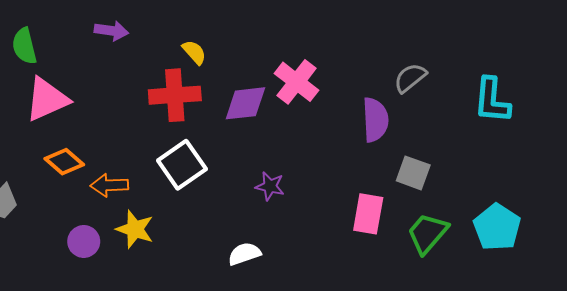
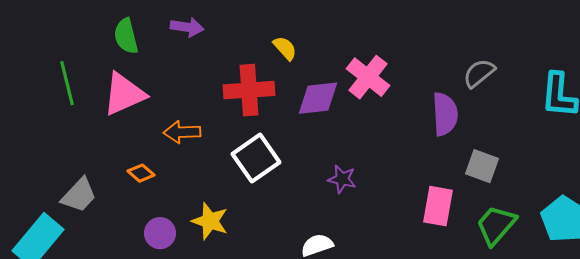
green semicircle: (24, 46) -> (126, 36), moved
yellow semicircle: (194, 52) -> (285, 48), moved
orange diamond: (64, 162) -> (141, 173), moved, size x0.7
orange arrow: (109, 185) -> (182, 132), moved

